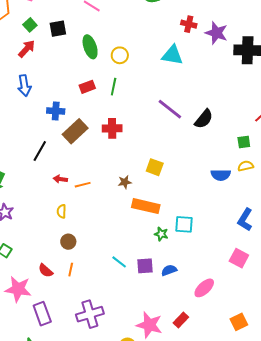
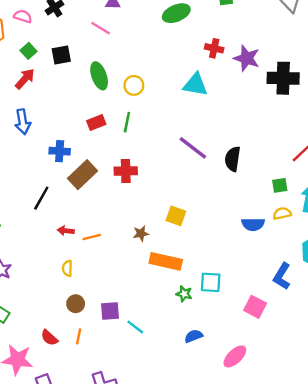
black semicircle: (204, 119) -> (233, 159), turned 150
pink square: (239, 258) -> (255, 307), moved
purple square: (145, 266) -> (110, 311), moved

